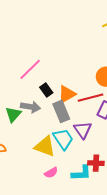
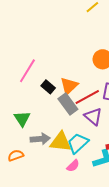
red line: (91, 98) -> (87, 97), moved
gray arrow: (31, 107) -> (40, 139), moved
cyan trapezoid: (63, 139) -> (78, 143), moved, turned -85

